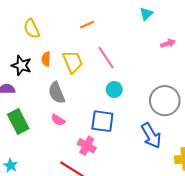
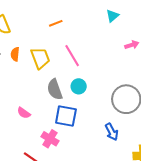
gray semicircle: (57, 93) -> (55, 89), moved
blue arrow: (151, 136) -> (112, 132), size x0.7

